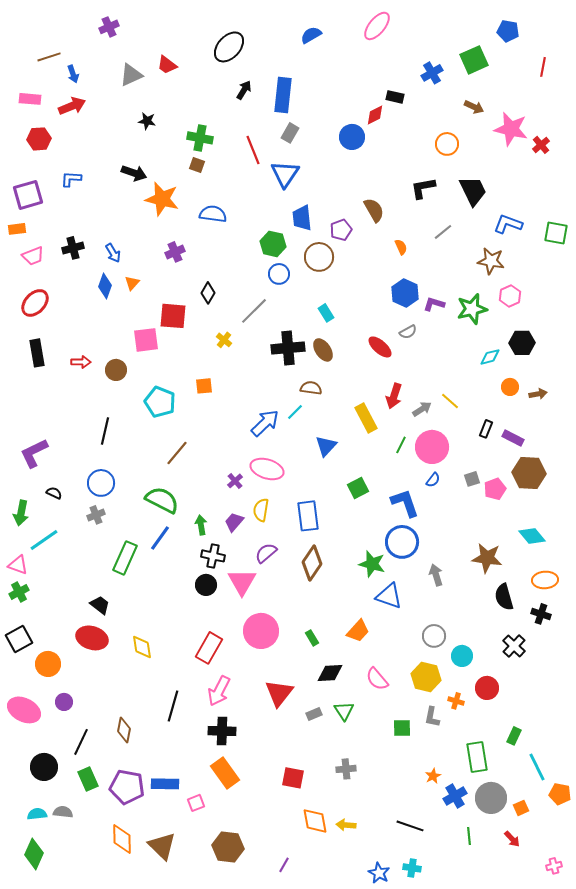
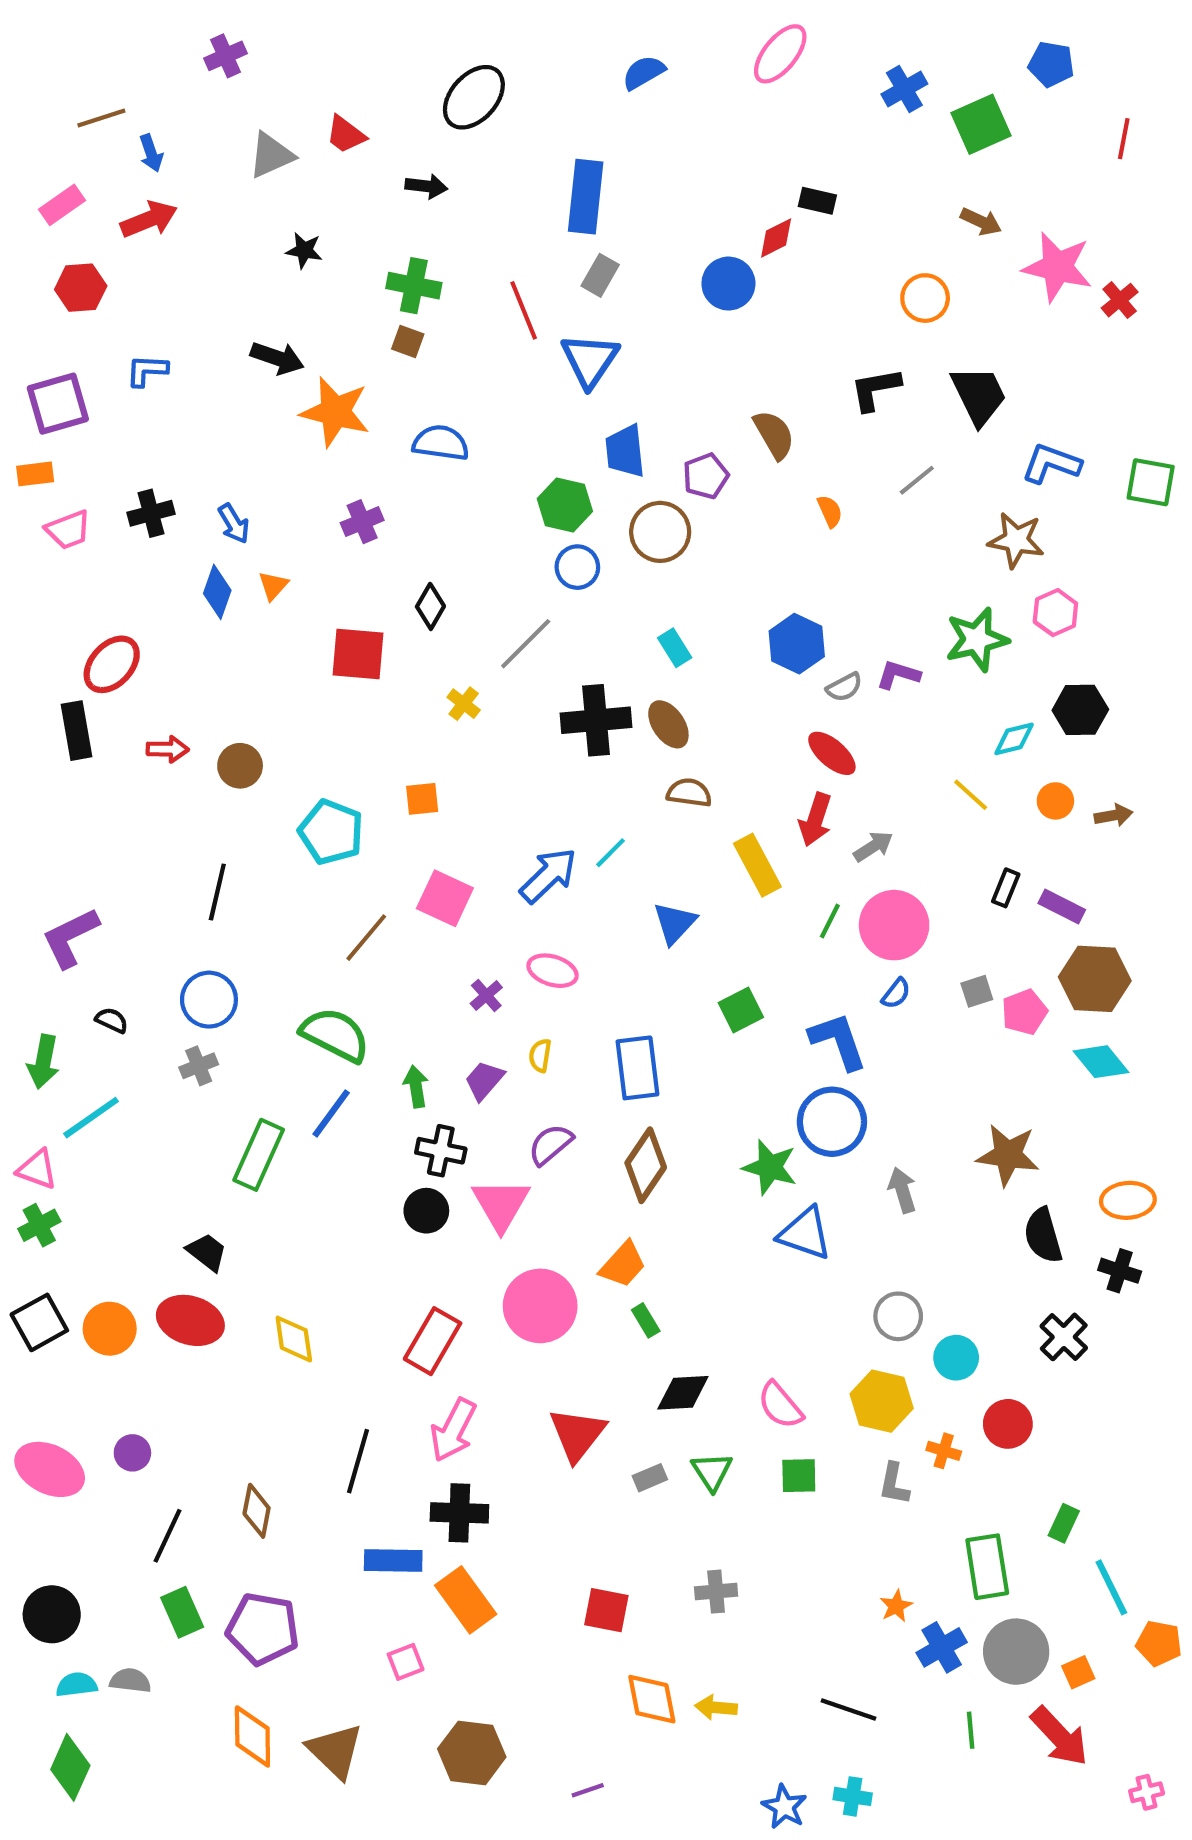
blue cross: (432, 73) -> (904, 89), moved
black arrow: (244, 90) -> (426, 186), moved, turned 66
pink rectangle: (30, 99) -> (62, 205), turned -40
blue hexagon: (405, 293) -> (797, 644), moved
red ellipse: (35, 303) -> (112, 664), moved
purple L-shape: (434, 304) -> (898, 675), moved
pink square: (146, 340) -> (445, 898), moved, turned 32
red ellipse: (380, 347) -> (832, 753), moved
brown semicircle: (311, 388) -> (689, 793), moved
yellow line: (450, 401) -> (971, 795), moved
pink ellipse: (267, 469) -> (553, 971), size x0.7
yellow semicircle: (261, 510) -> (540, 1055), size x0.7
cyan diamond: (532, 536) -> (1101, 1062), moved
orange trapezoid: (358, 631) -> (623, 1265), moved
orange circle: (48, 664) -> (110, 1329), moved
green square: (402, 728) -> (799, 1476), moved
black circle: (44, 767) -> (52, 1614), moved
blue rectangle: (165, 784) -> (393, 1560), moved
red arrow: (512, 839) -> (1060, 1736), size x1.8
purple line: (284, 865) -> (588, 1790), turned 42

